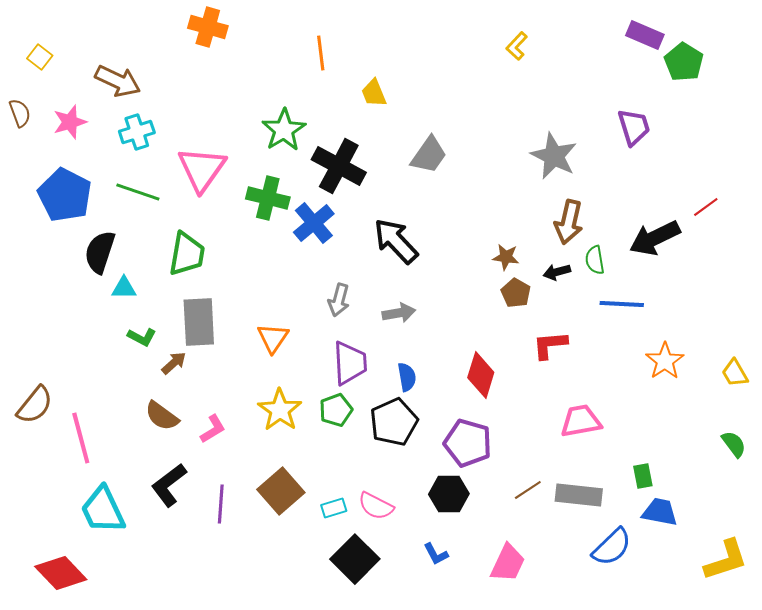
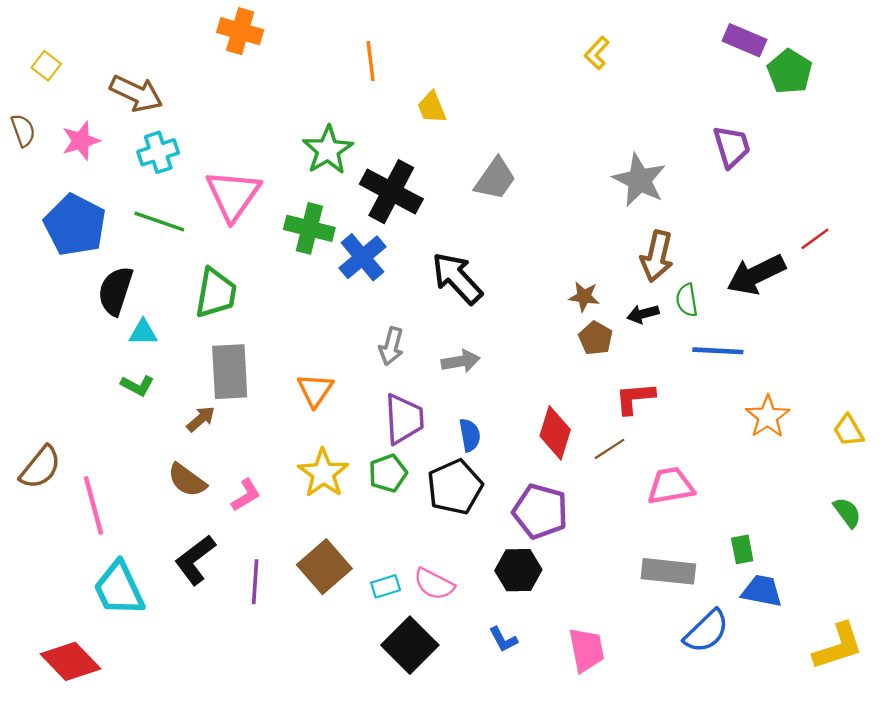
green L-shape: (142, 337) -> (137, 385), moved
brown line: (528, 490) -> (609, 449), moved
pink trapezoid: (508, 563) -> (586, 650), turned -36

